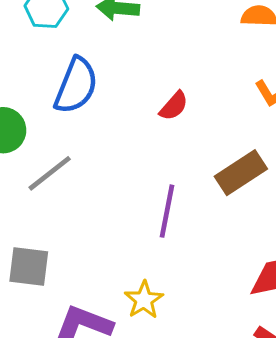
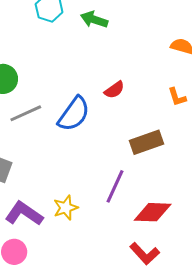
blue semicircle: (76, 86) -> (74, 114), moved
purple line: (167, 211) -> (115, 186), moved

